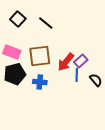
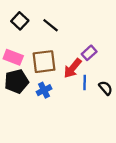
purple rectangle: (81, 61) -> (89, 53), moved
blue cross: (40, 82) -> (44, 90), turned -32

